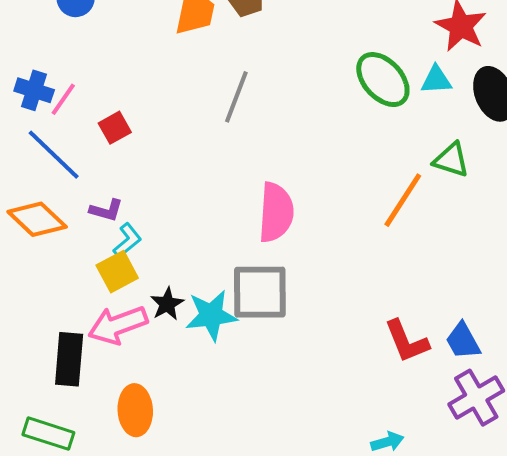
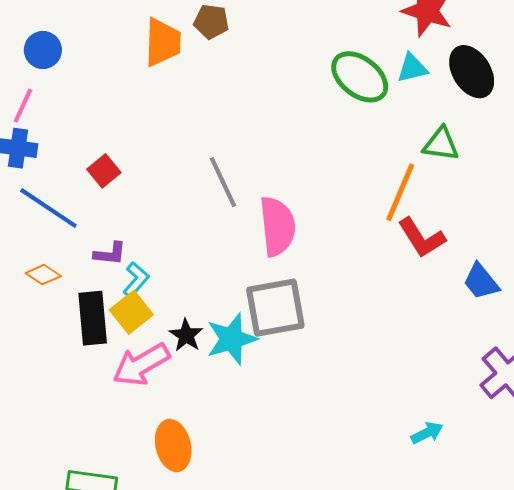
gray line: (236, 97) -> (223, 182), moved, turned -36
pink line: (63, 99) -> (23, 106), moved
orange diamond: (37, 219) -> (43, 275), size x0.6
red L-shape: (407, 341) -> (422, 238), moved
blue trapezoid: (463, 341) -> (481, 282), moved
black rectangle: (69, 359) -> (93, 318), moved

